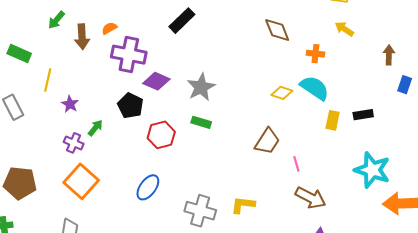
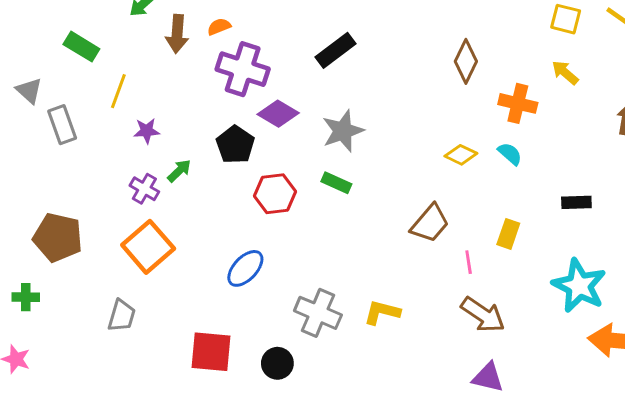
black rectangle: (182, 21) -> (335, 50), moved
brown diamond: (277, 30) -> (466, 61), turned 40
orange cross: (315, 54) -> (518, 103), size x1.4
cyan semicircle: (315, 88) -> (510, 154), size x0.6
purple star: (70, 104) -> (147, 131), turned 30
yellow rectangle: (333, 120) -> (508, 234), moved

